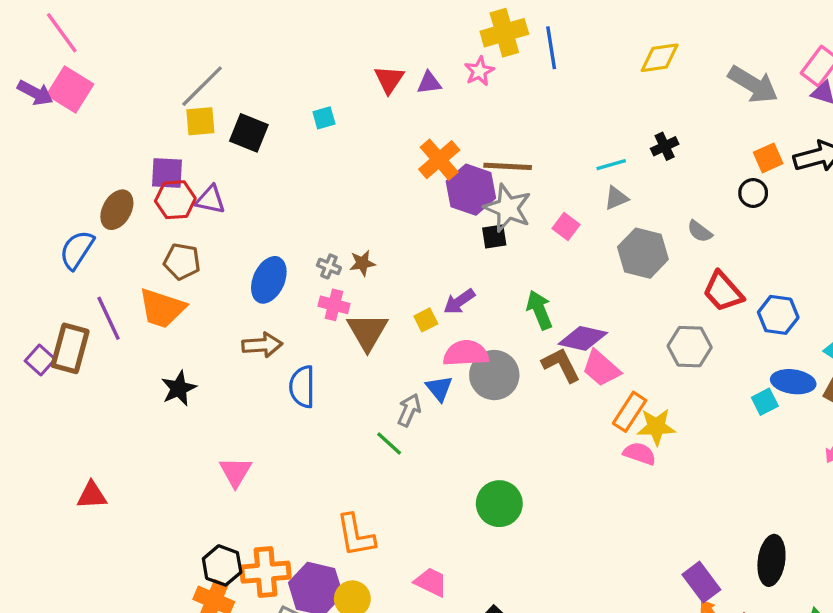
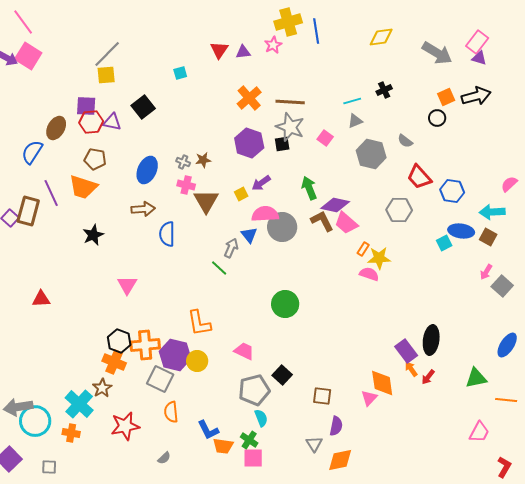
black square: (249, 133) -> (143, 107), moved, turned 30
purple hexagon: (471, 190) -> (249, 143), moved
orange rectangle: (630, 412) -> (363, 249), size x0.6
black ellipse: (771, 560) -> (431, 340), moved

